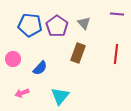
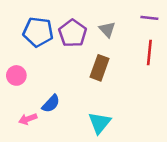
red line: (116, 54) -> (149, 52), moved
blue semicircle: (40, 68) -> (51, 104), moved
cyan triangle: (60, 96) -> (99, 123), moved

